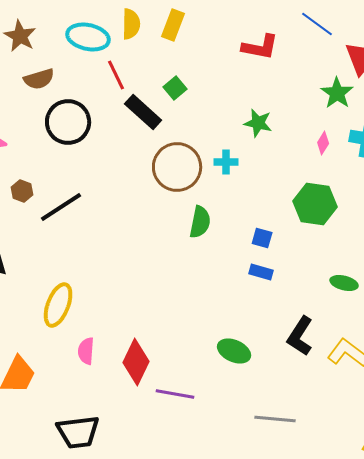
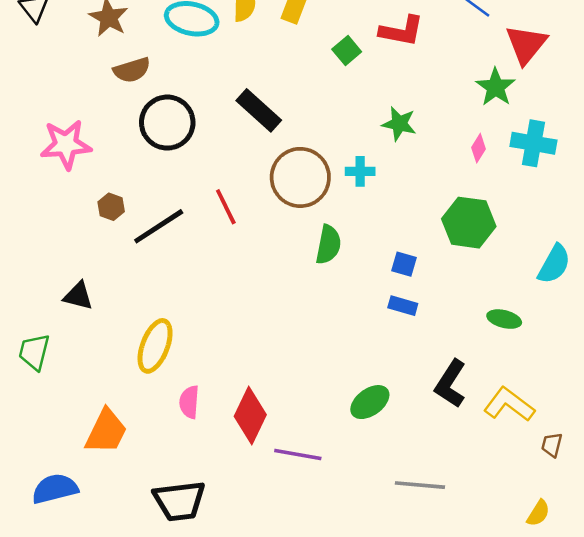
red line: (116, 75) -> (226, 207), moved
green square: (175, 88) -> (347, 50), moved
green ellipse: (234, 351) -> (370, 402), turned -60

